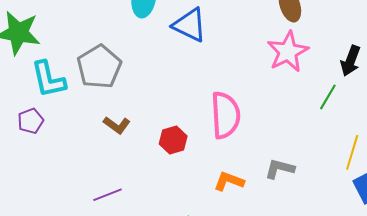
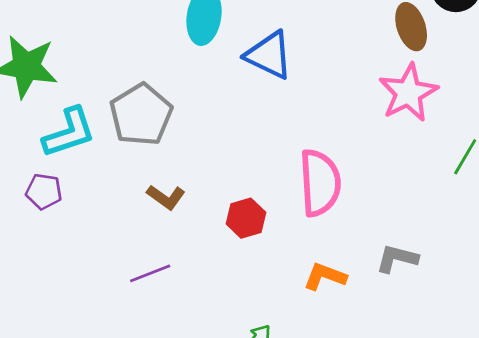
cyan L-shape: (48, 79) -> (69, 132), turned -96
purple pentagon: (31, 121) -> (44, 191), turned 30
purple line: (108, 195) -> (150, 273), moved

